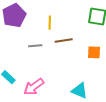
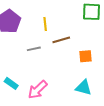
orange square: (94, 52) -> (85, 56), moved

